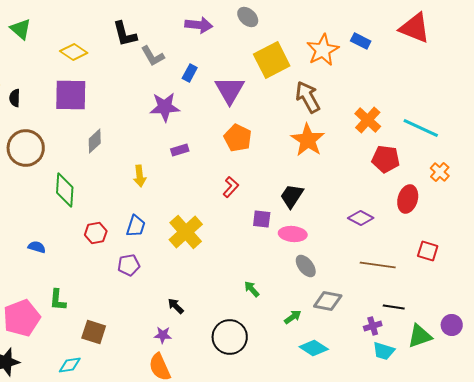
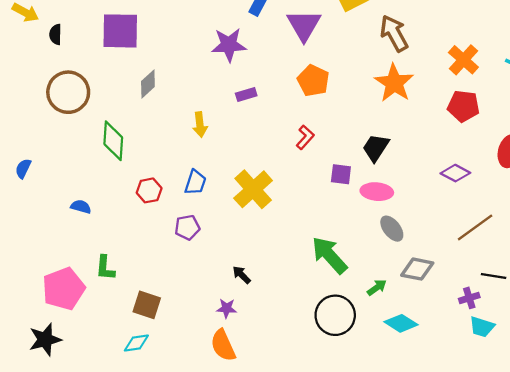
red pentagon: (386, 159) -> (463, 106), moved
brown line: (378, 265) -> (475, 227), turned -44
green arrow: (252, 289) -> (329, 255), size x2.0
black circle: (230, 337) -> (335, 315), moved
cyan diamond: (70, 365) -> (136, 343), moved

